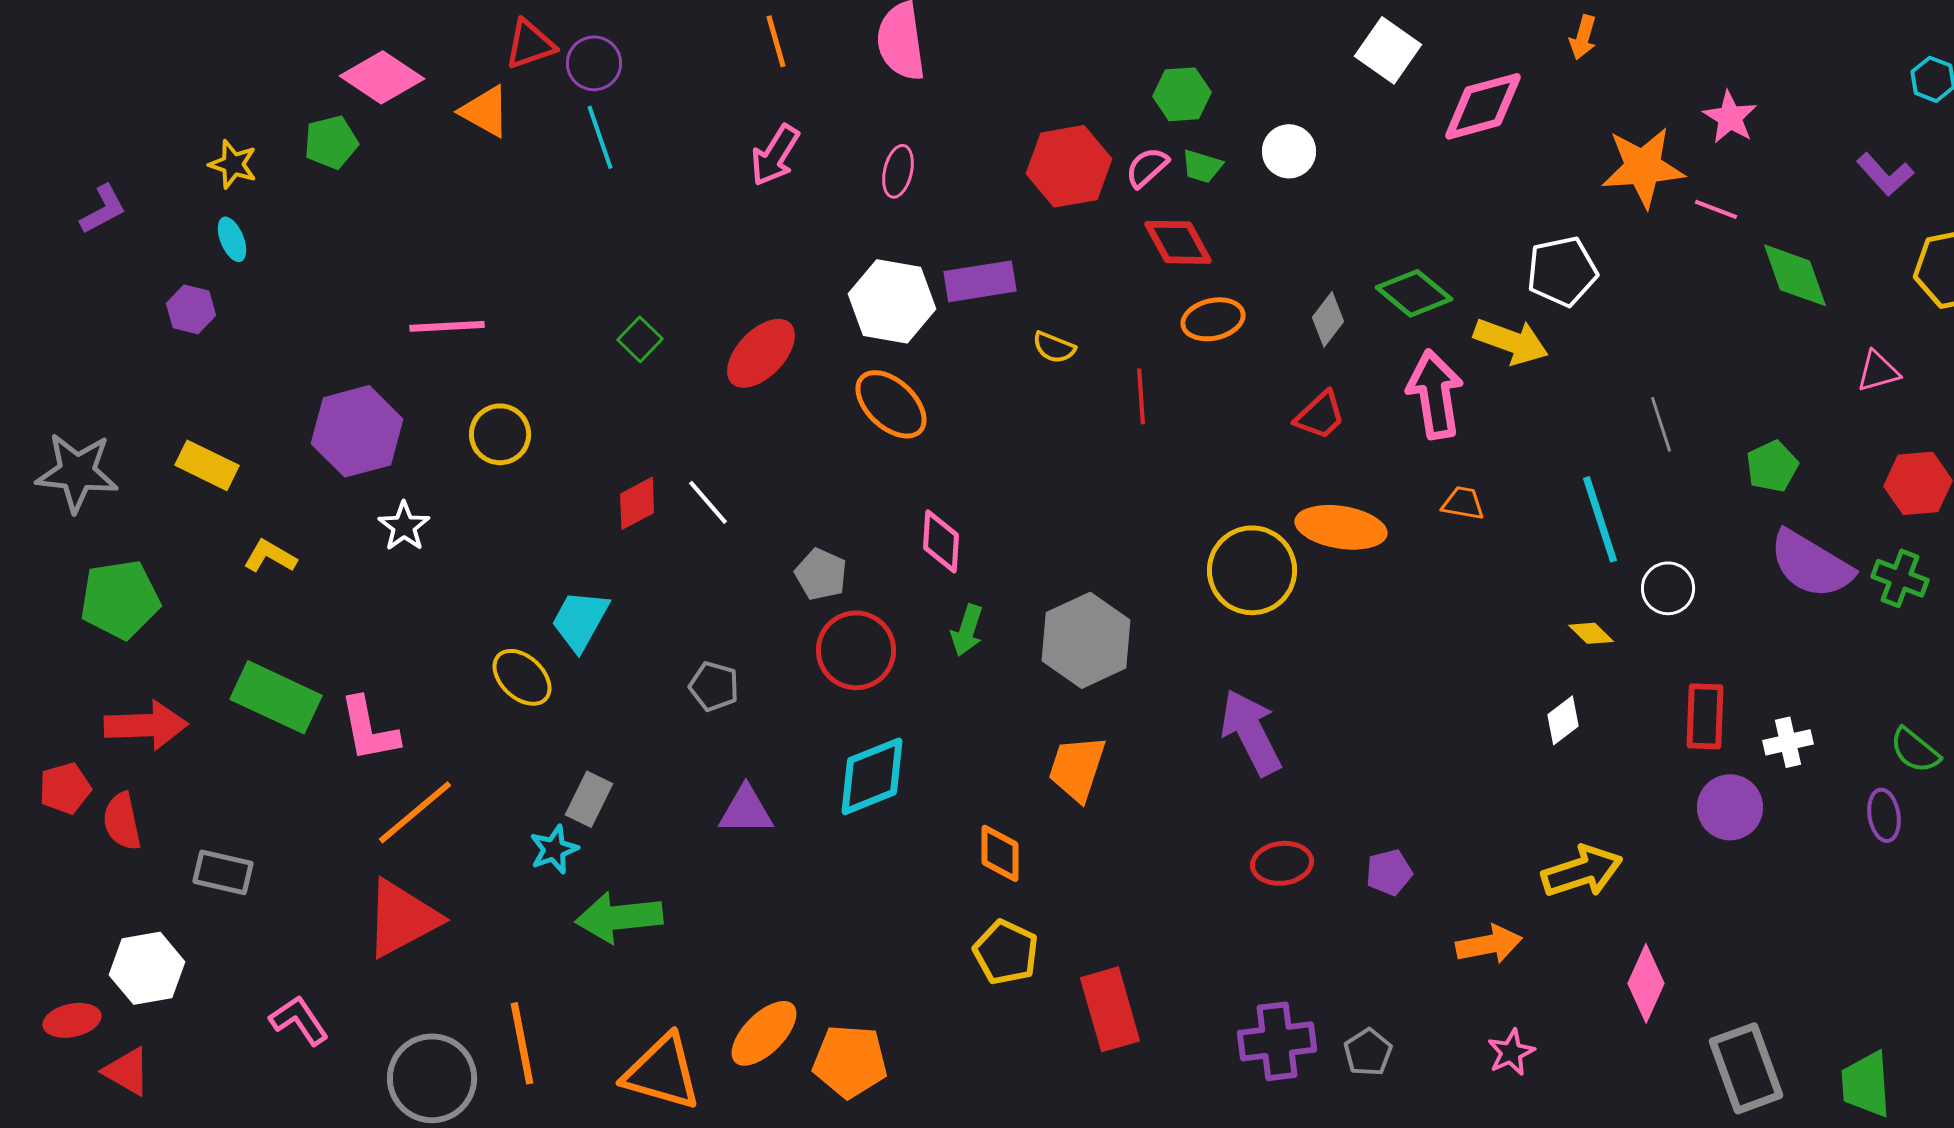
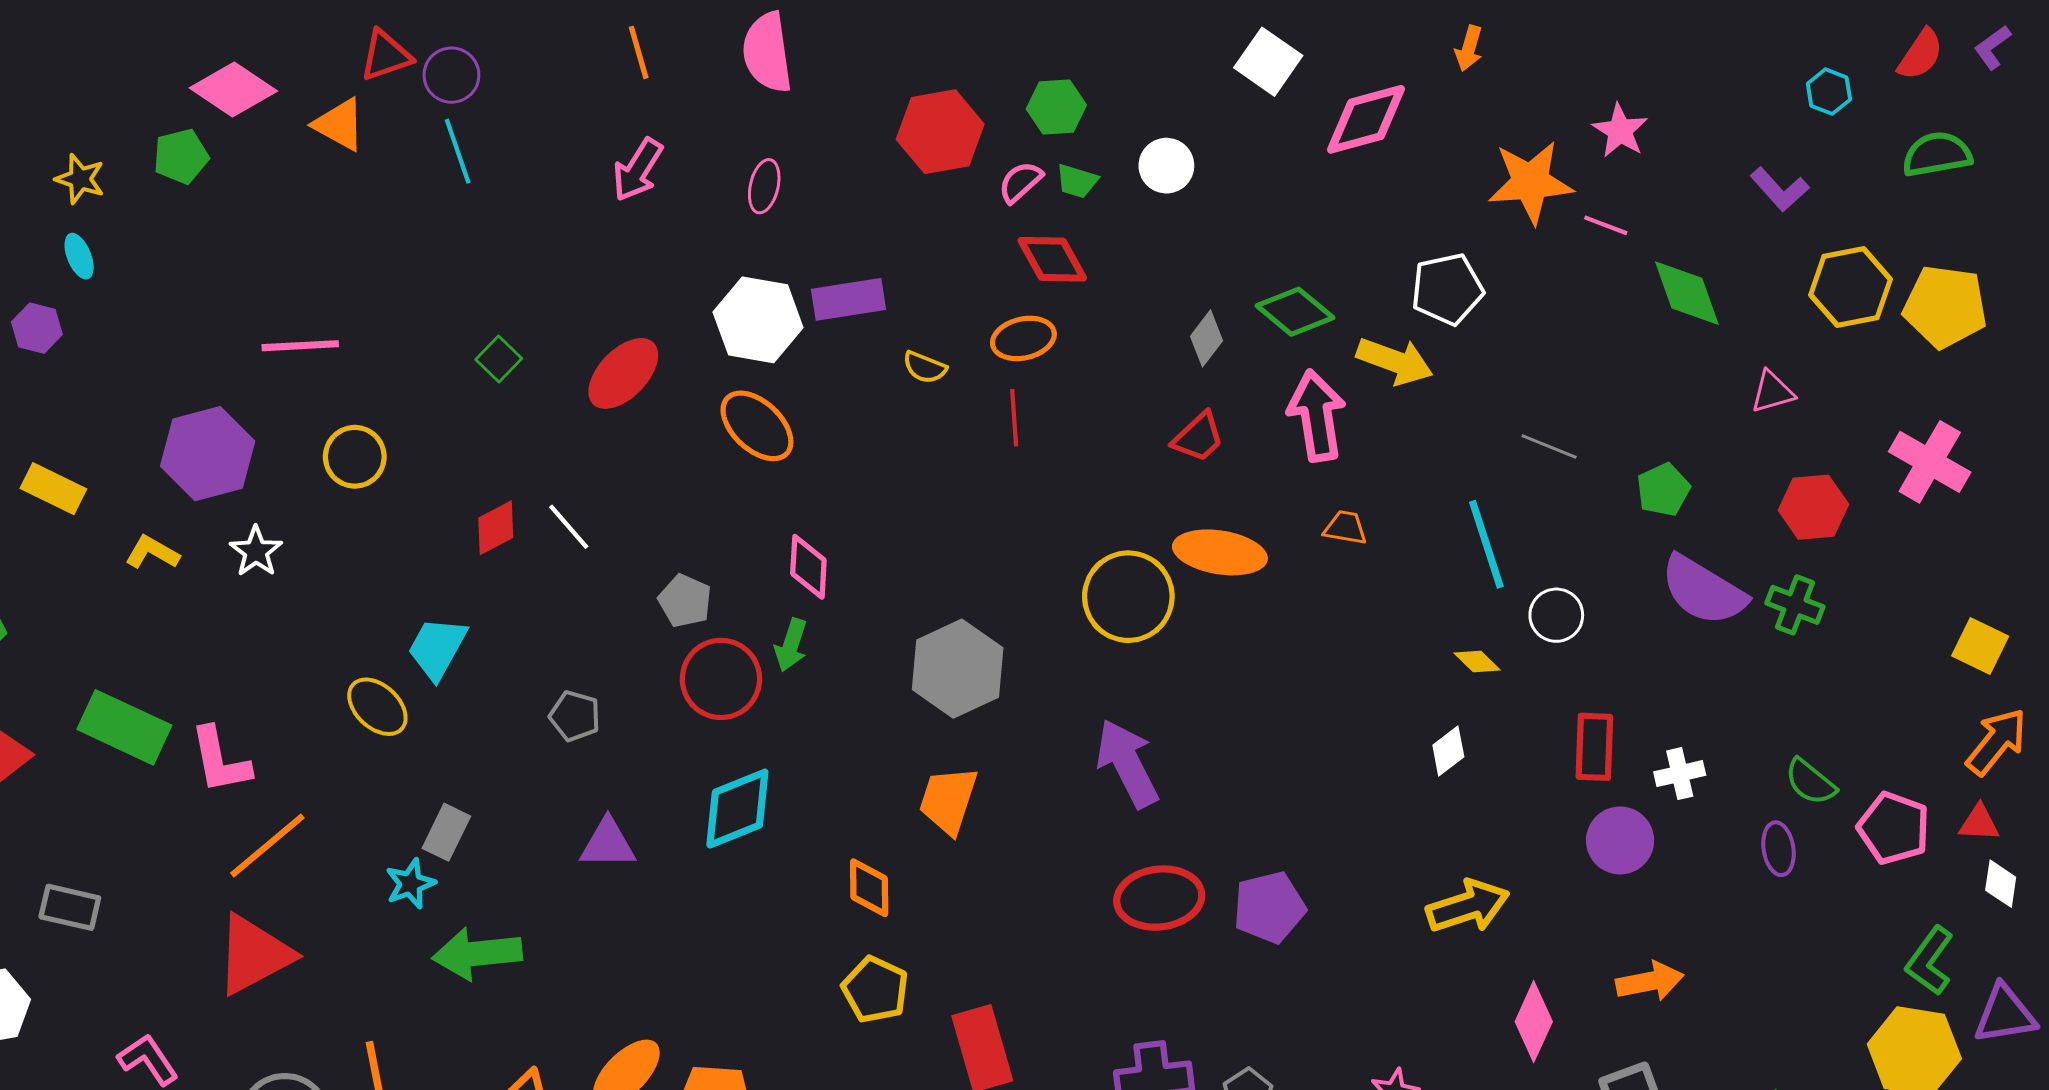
red hexagon: (1069, 166) -> (940, 132), moved
orange ellipse: (1213, 319) -> (1023, 338), moved
gray line: (1661, 424) -> (1549, 446), turned -50
yellow L-shape: (270, 556) -> (152, 552), moved
green arrow: (967, 630) -> (791, 645), moved
red ellipse: (1282, 863) -> (1159, 898), size x1.4
purple pentagon: (1389, 872) -> (1269, 907), size x1.5
orange arrow: (1489, 944) -> (1650, 981), moved

